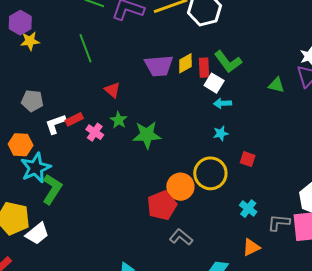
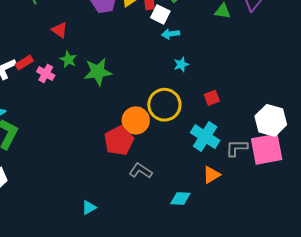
cyan star: (221, 133) -> (181, 64), moved
red square: (248, 159) -> (212, 98), moved, turned -35
cyan cross: (248, 209) -> (205, 137), size x1.6

